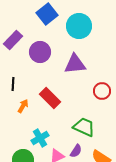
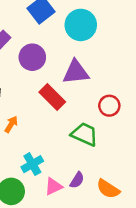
red rectangle: (50, 98) -> (52, 97), moved
green trapezoid: (84, 127) -> (84, 134), moved

